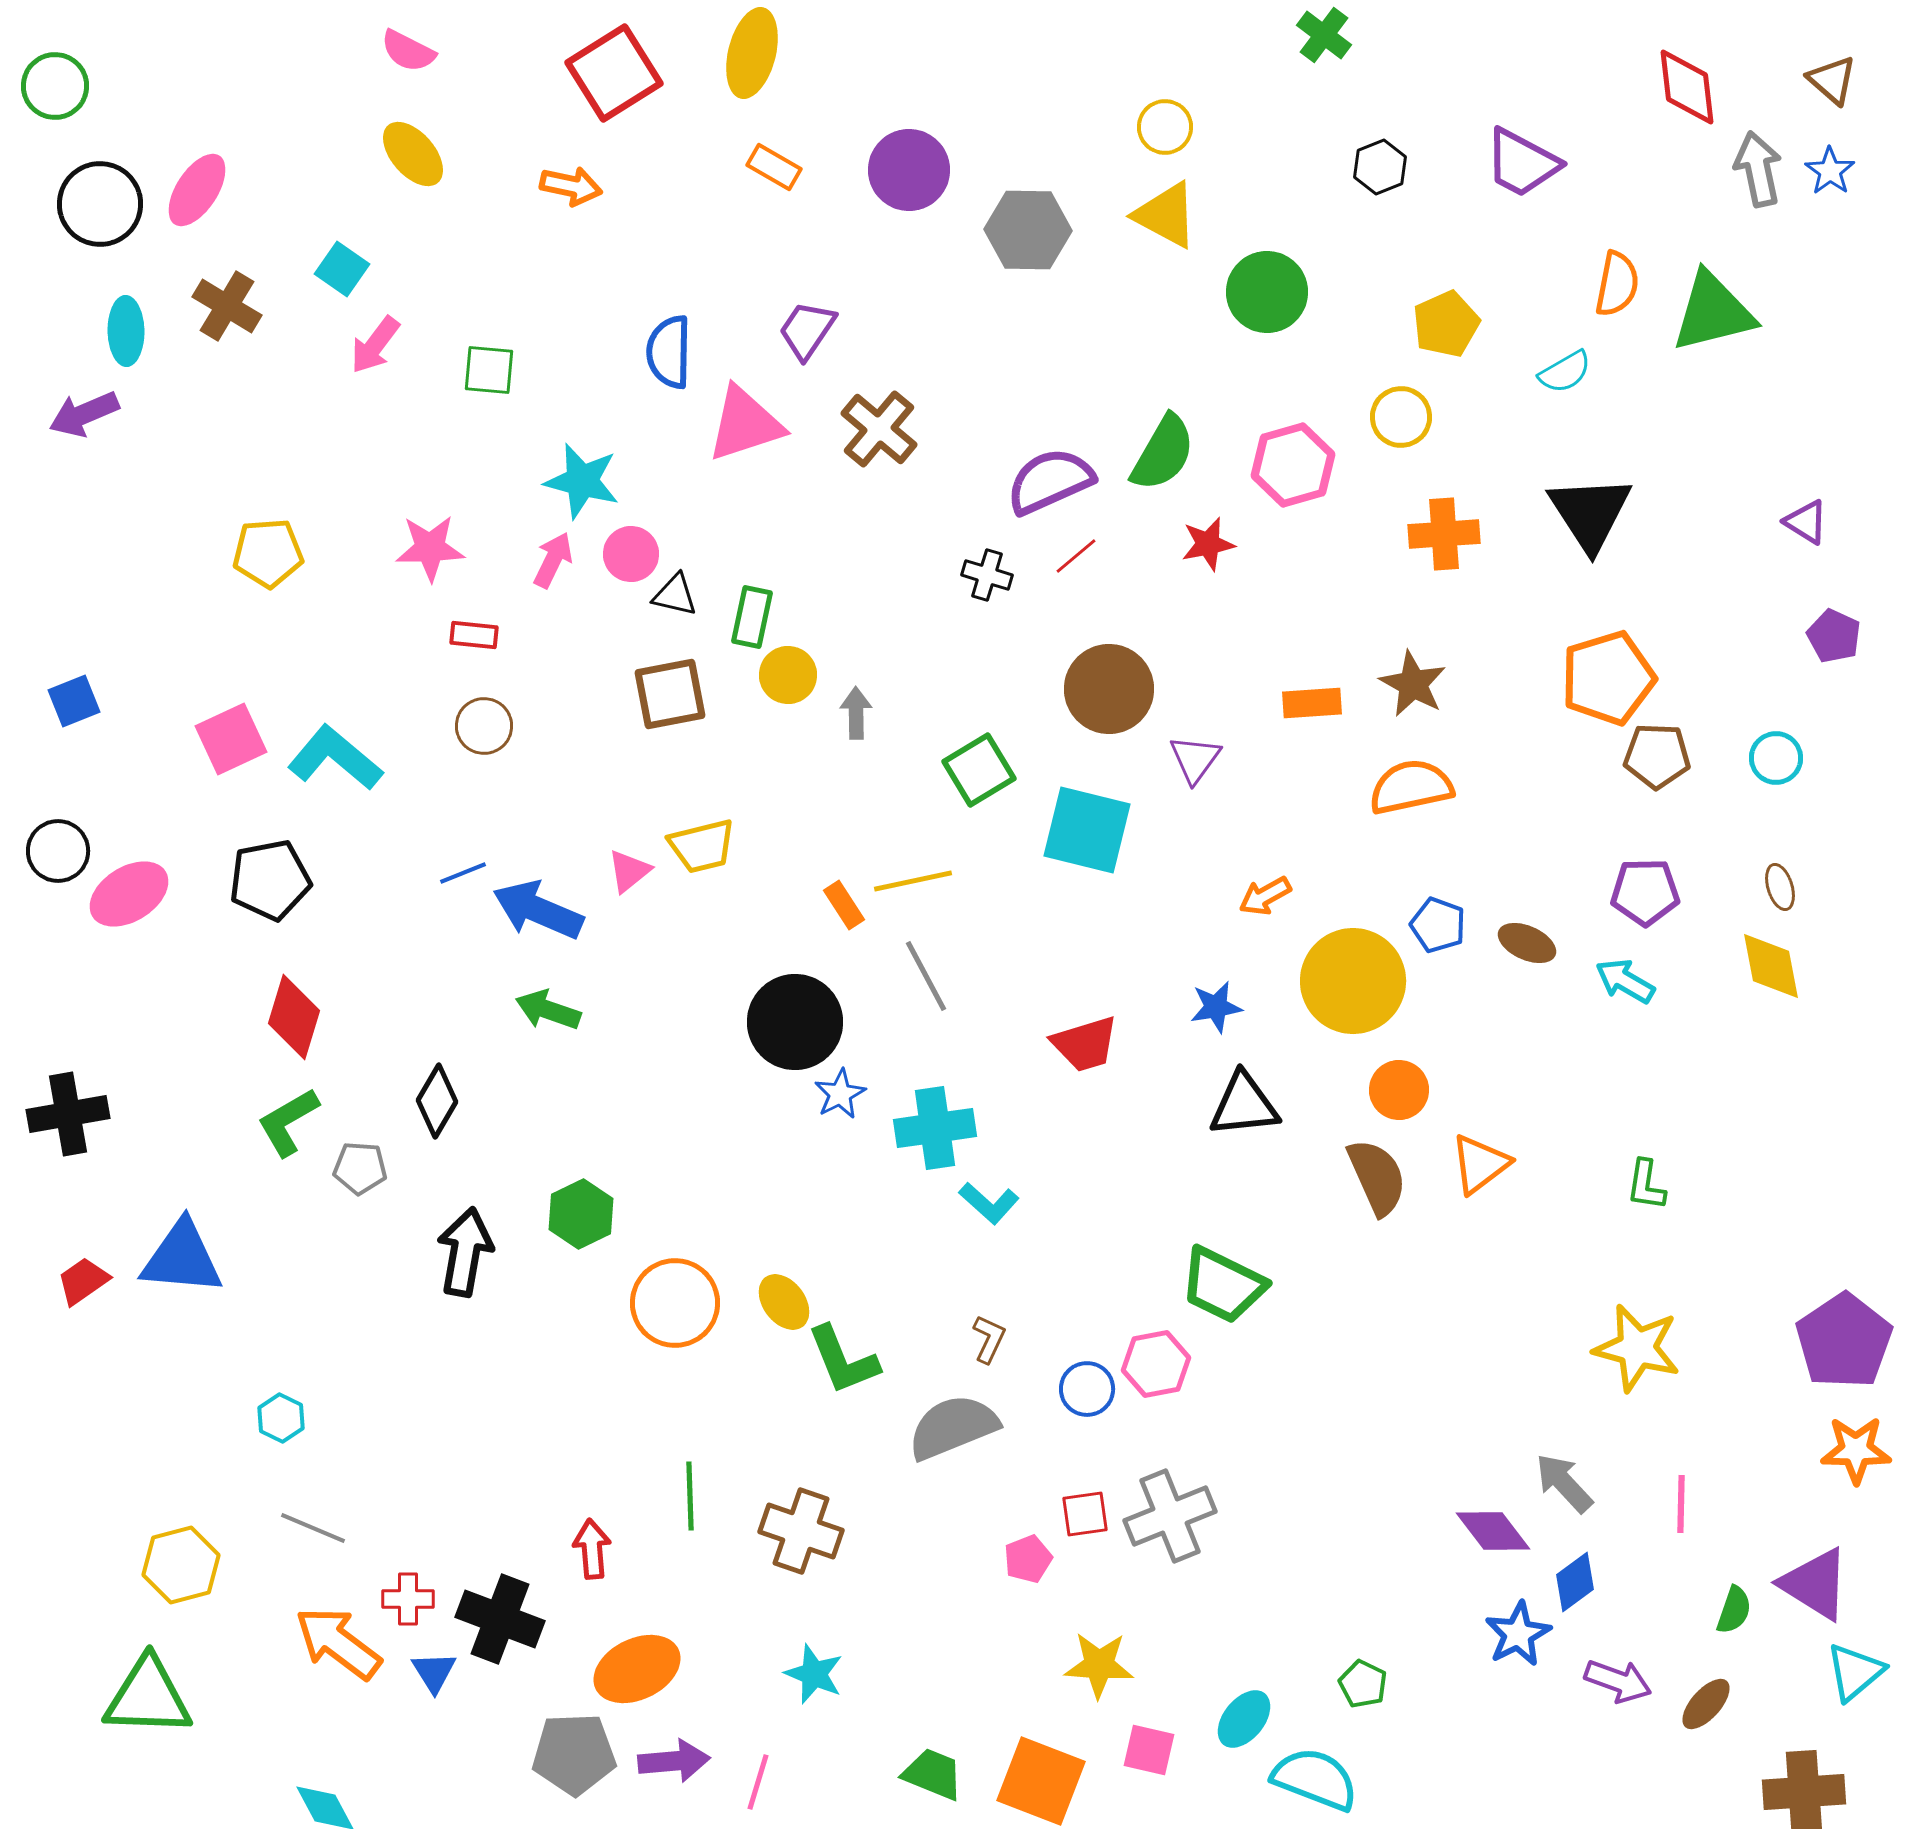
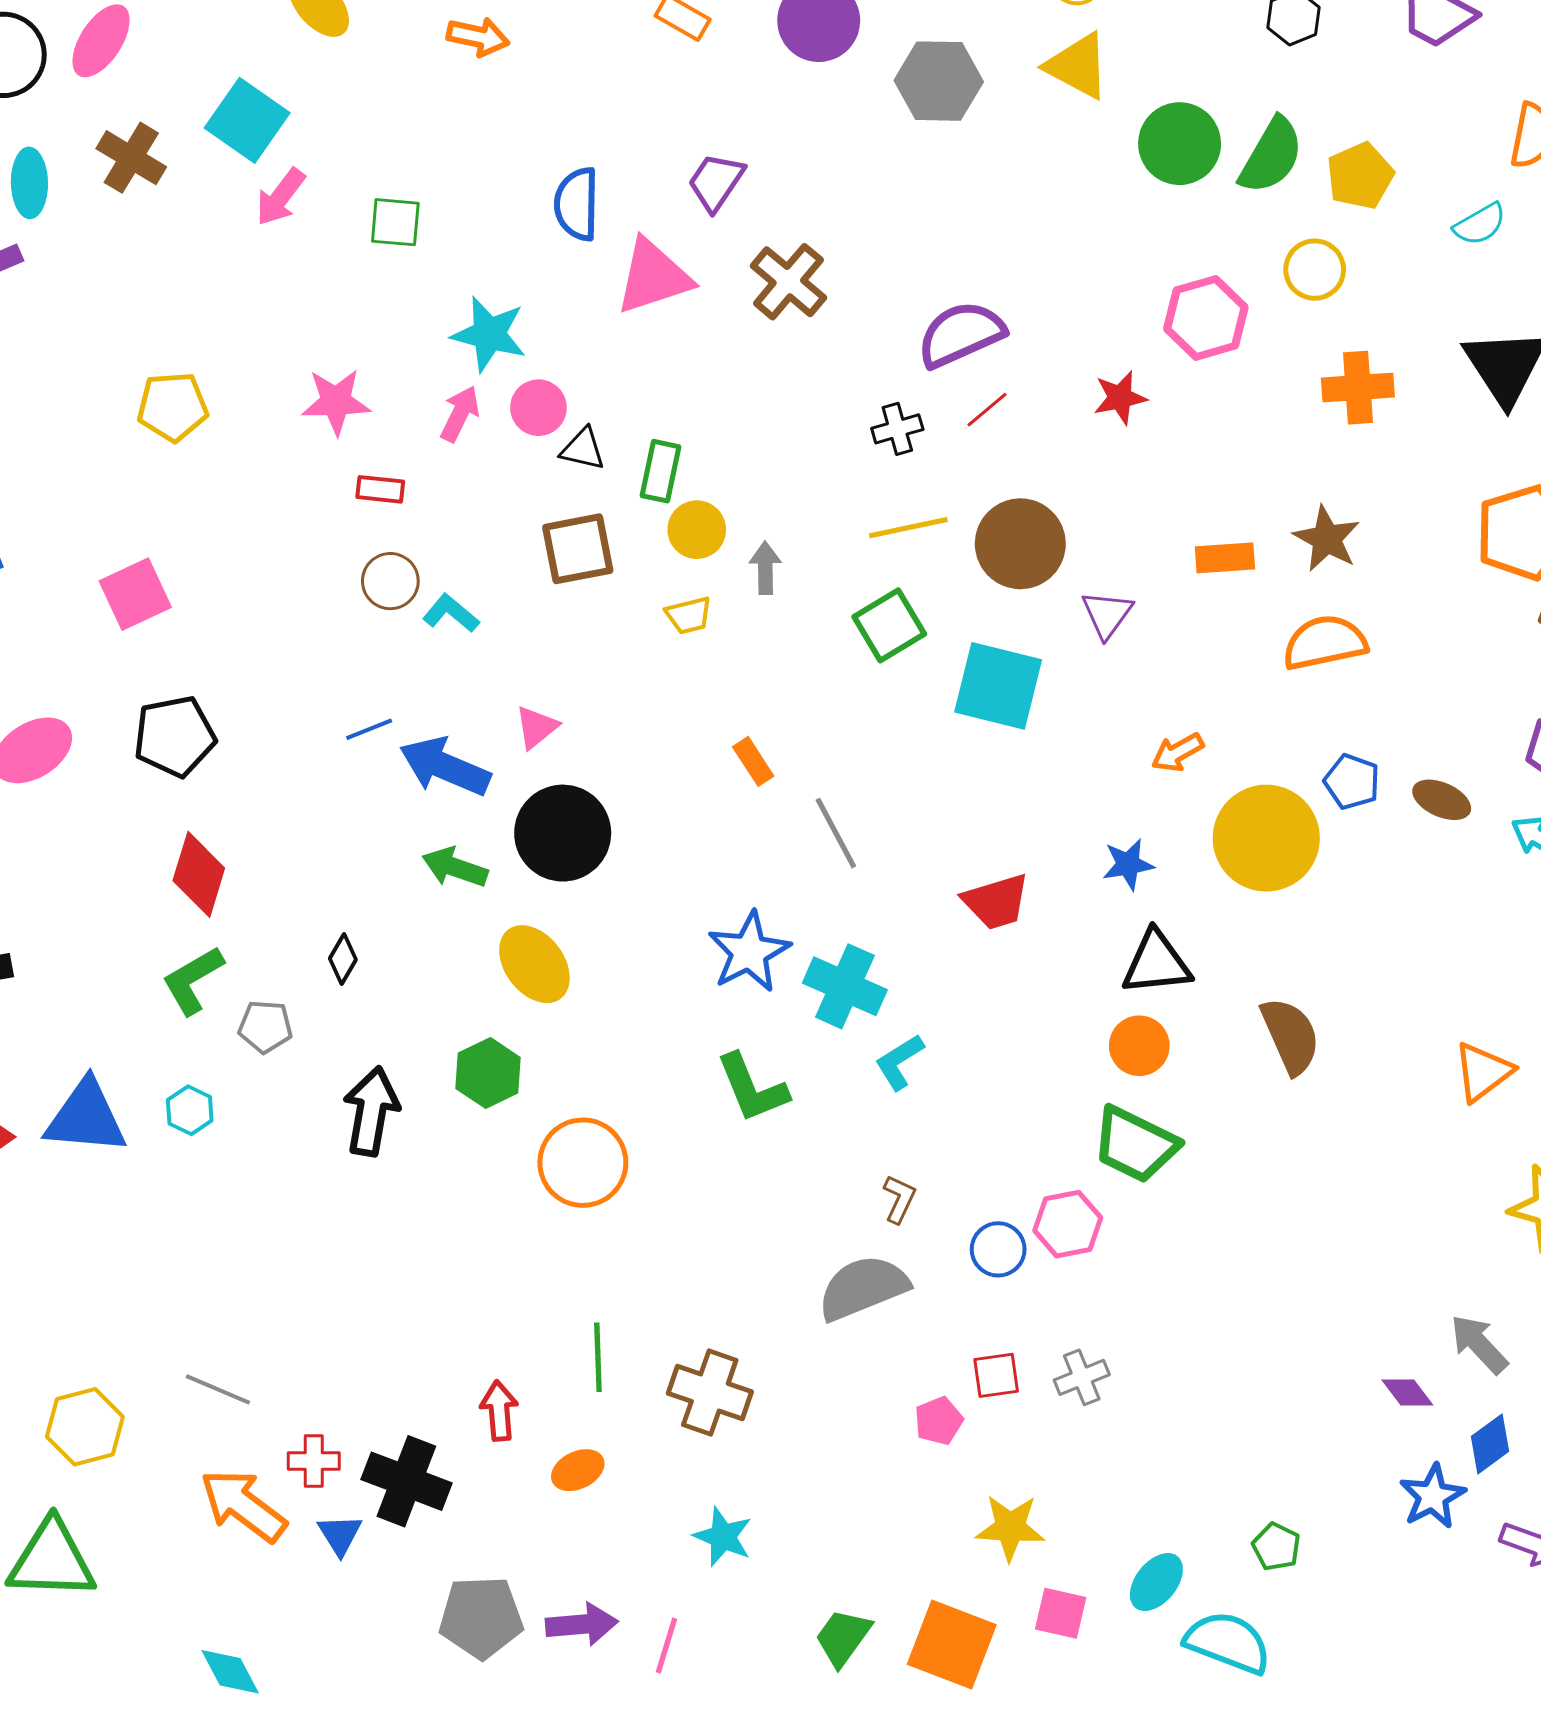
cyan square: (342, 269) -> (247, 120), size x1.5
green semicircle: (1163, 453) -> (1271, 156), moved
black cross: (987, 575) -> (897, 429), turned -33
cyan L-shape: (335, 758) -> (451, 613), moved, size x0.6
yellow trapezoid: (702, 846) -> (689, 615), moved, size x0.7
yellow line: (913, 881) -> (908, 528), moved
black circle: (795, 1022) -> (563, 833), moved
orange circle: (1399, 1090) -> (1139, 1046), moved
blue star: (840, 1094) -> (749, 952), size x1.6
black diamond: (437, 1101) -> (343, 959), size x0.7
cyan cross: (935, 1128) -> (845, 986), turned 32
orange triangle: (1480, 1164) -> (1483, 1072), moved
cyan L-shape: (989, 1203) -> (899, 1062), turned 106
yellow ellipse: (784, 1302) -> (534, 964), moved, size x1.4
green L-shape: (843, 1360) -> (752, 1088), moved
cyan hexagon: (281, 1418) -> (190, 1110), moved
gray cross: (1170, 1516) -> (1082, 1377), size x0.6
purple diamond: (1493, 1531) -> (1407, 1393), size x0.7
orange ellipse: (637, 1669) -> (578, 1470), moved, size x0.6
green trapezoid: (933, 1774) -> (843, 1637), turned -76

